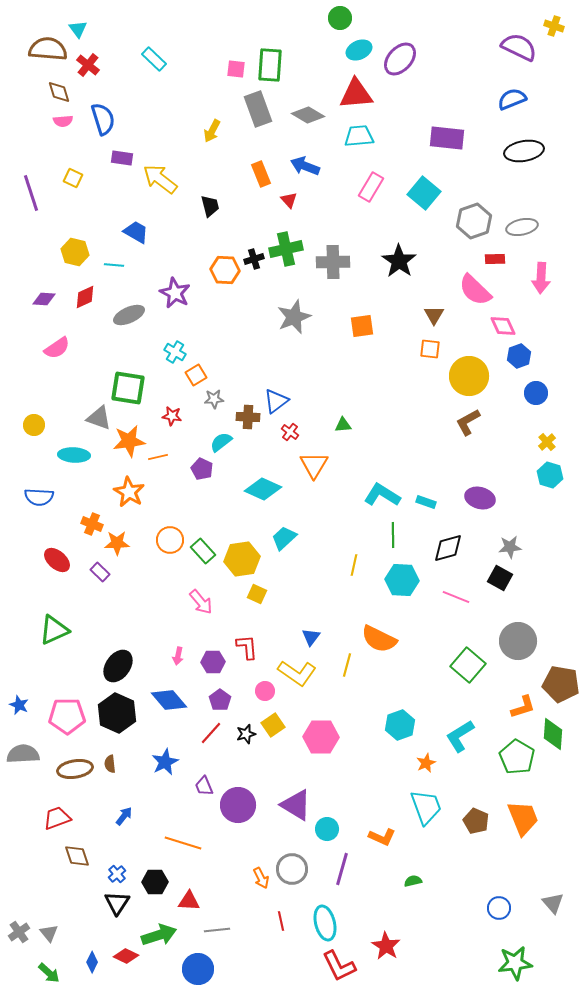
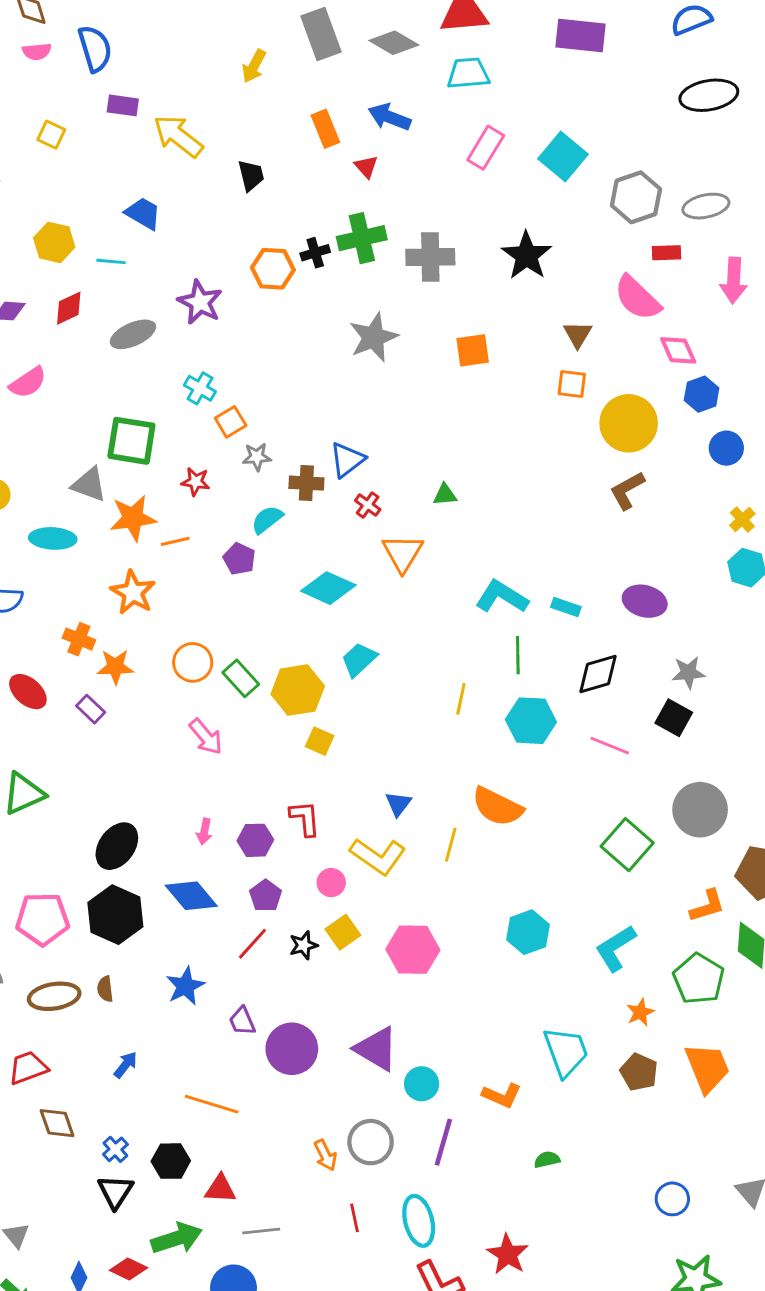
purple rectangle: (447, 138) -> (581, 35), moved
pink arrow: (201, 602) -> (206, 737), moved
orange star: (426, 763) -> (640, 1012), moved

